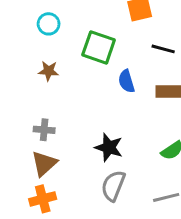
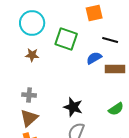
cyan circle: (49, 24) -> (32, 23), size x1.6
blue semicircle: (126, 81) -> (94, 58), moved, turned 77

